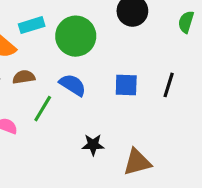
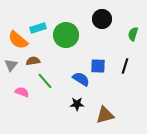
green semicircle: (186, 22) -> (133, 34), moved
blue semicircle: (73, 85) -> (81, 79), moved
green line: (43, 109) -> (45, 81), turned -72

